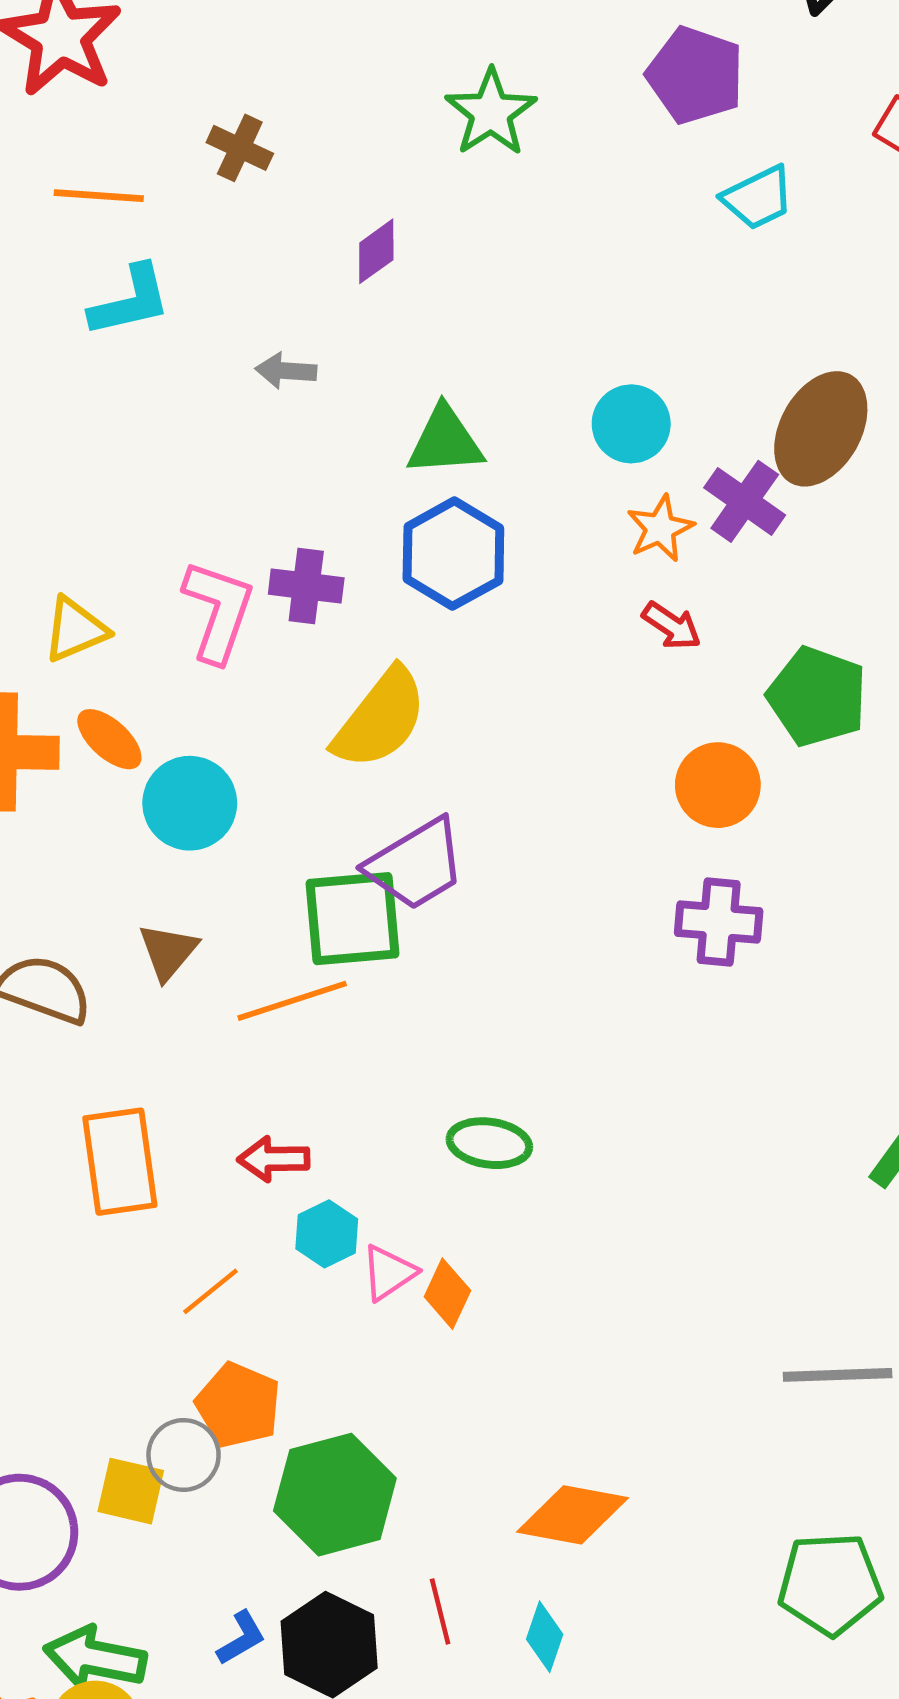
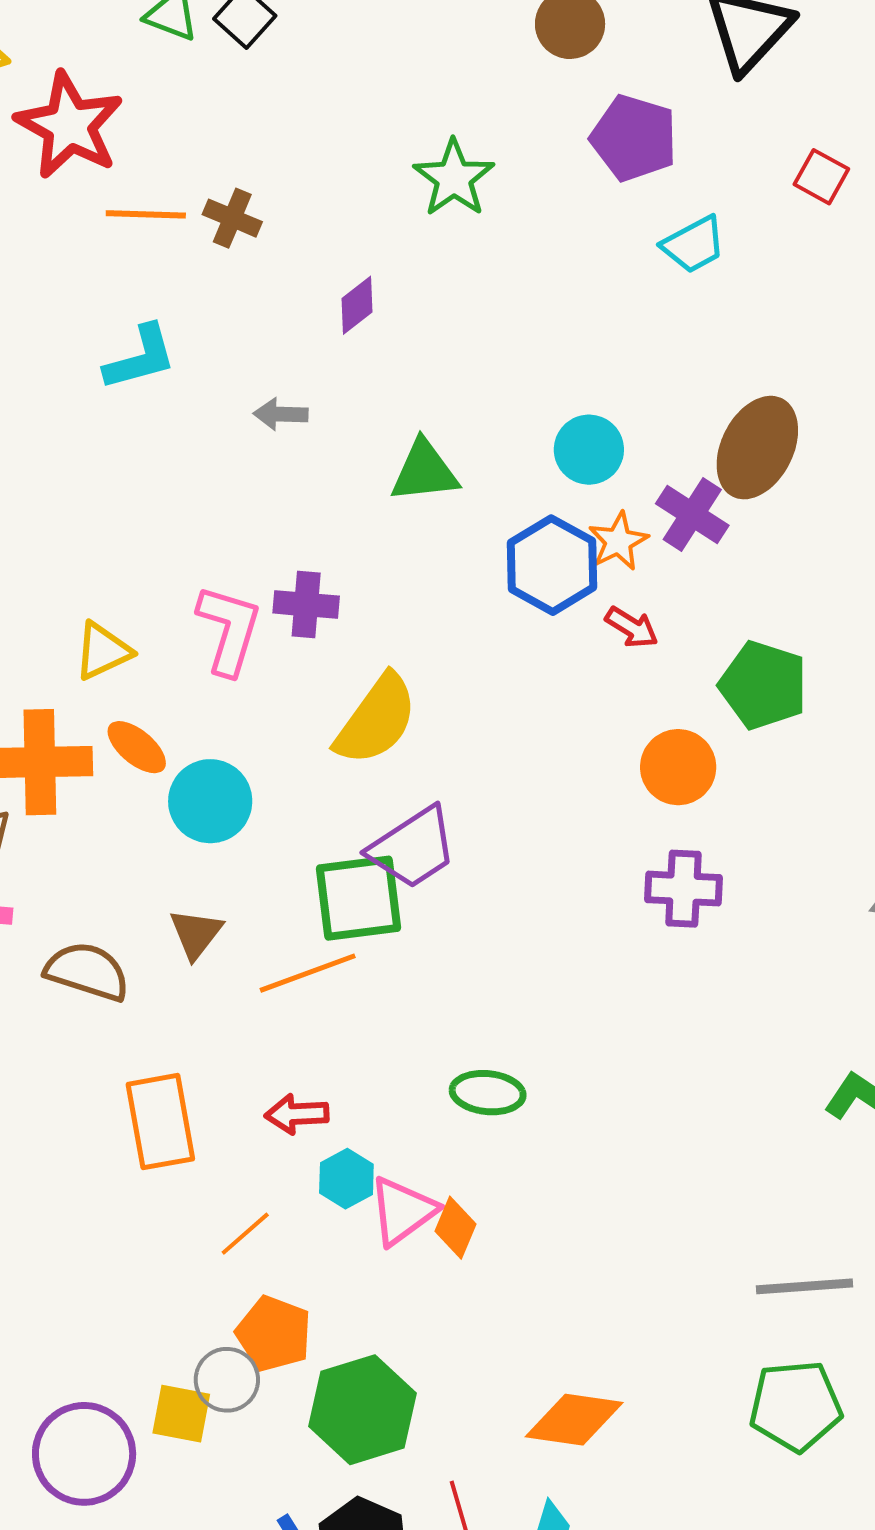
orange line: (99, 196) -> (146, 214), moved
blue hexagon: (453, 554) -> (552, 565), moved
pink triangle: (389, 1273) -> (403, 1211), size x1.4
green pentagon: (830, 1584) -> (795, 1406), moved

